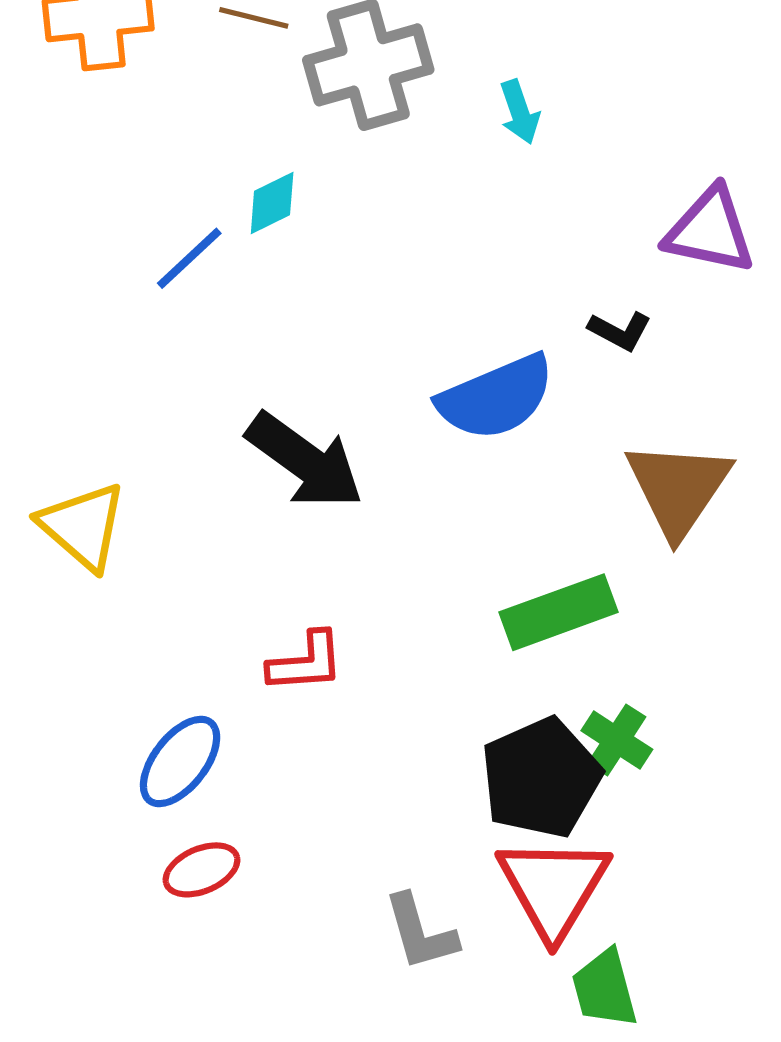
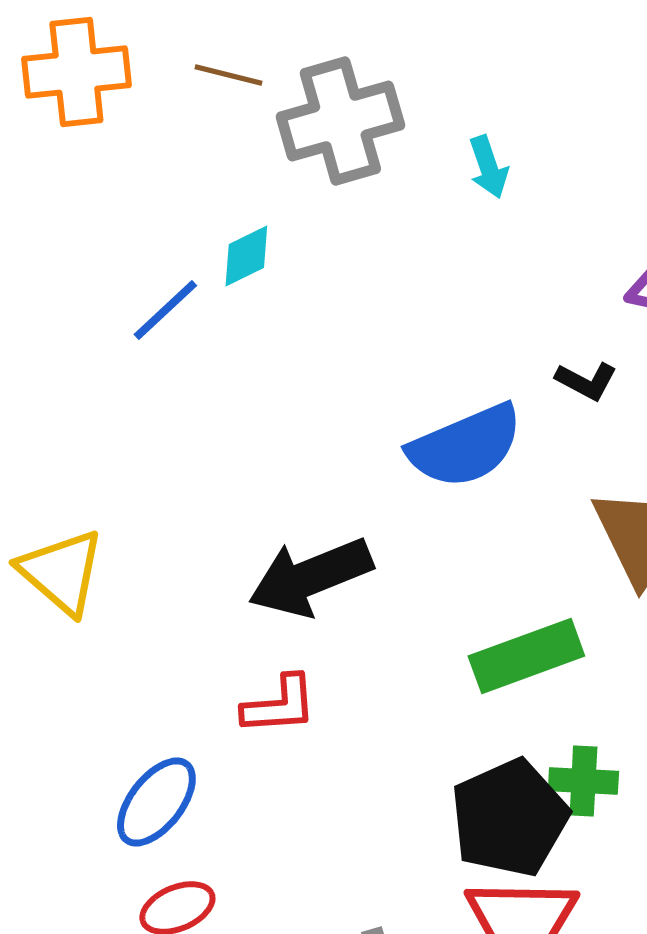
black arrow: (305, 461) -> (310, 577), moved, turned 122
green cross: (617, 740) -> (583, 781), turned -30

